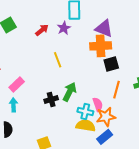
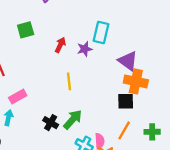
red arrow: (42, 30) -> (60, 45), turned -40
orange cross: (101, 46) -> (136, 81), moved
black cross: (51, 99) -> (51, 123), turned 32

